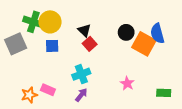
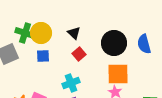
black triangle: (84, 30) -> (74, 33), moved
black circle: (126, 32) -> (114, 43), size x1.6
orange square: (144, 44) -> (118, 74), moved, turned -30

